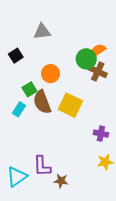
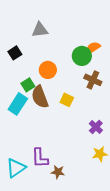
brown cross: (98, 71) -> (93, 80), moved
yellow square: (70, 105) -> (67, 100), size x0.6
cyan rectangle: (19, 109) -> (18, 104), size x1.5
purple cross: (101, 134) -> (96, 127), turned 32

